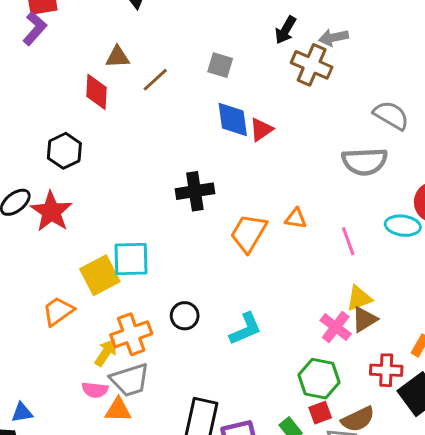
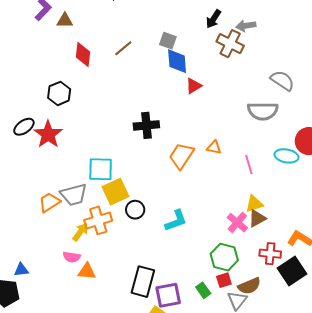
brown triangle: (118, 57) -> (65, 21), moved
blue diamond: (233, 119) -> (177, 61), moved
yellow square: (100, 275) -> (116, 192), moved
gray trapezoid: (130, 380) -> (74, 195), moved

